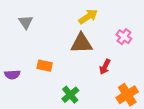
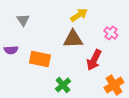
orange rectangle: (45, 66) -> (40, 59), size x1.5
red arrow: (105, 67) -> (94, 60), size x1.5
purple semicircle: (12, 75) -> (11, 50), moved

